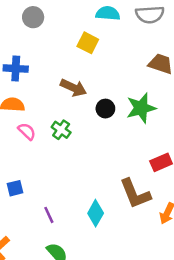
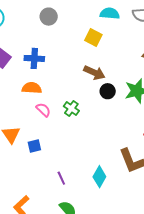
brown arrow: (73, 88) -> (94, 73), moved
blue square: (15, 188) -> (34, 146), moved

